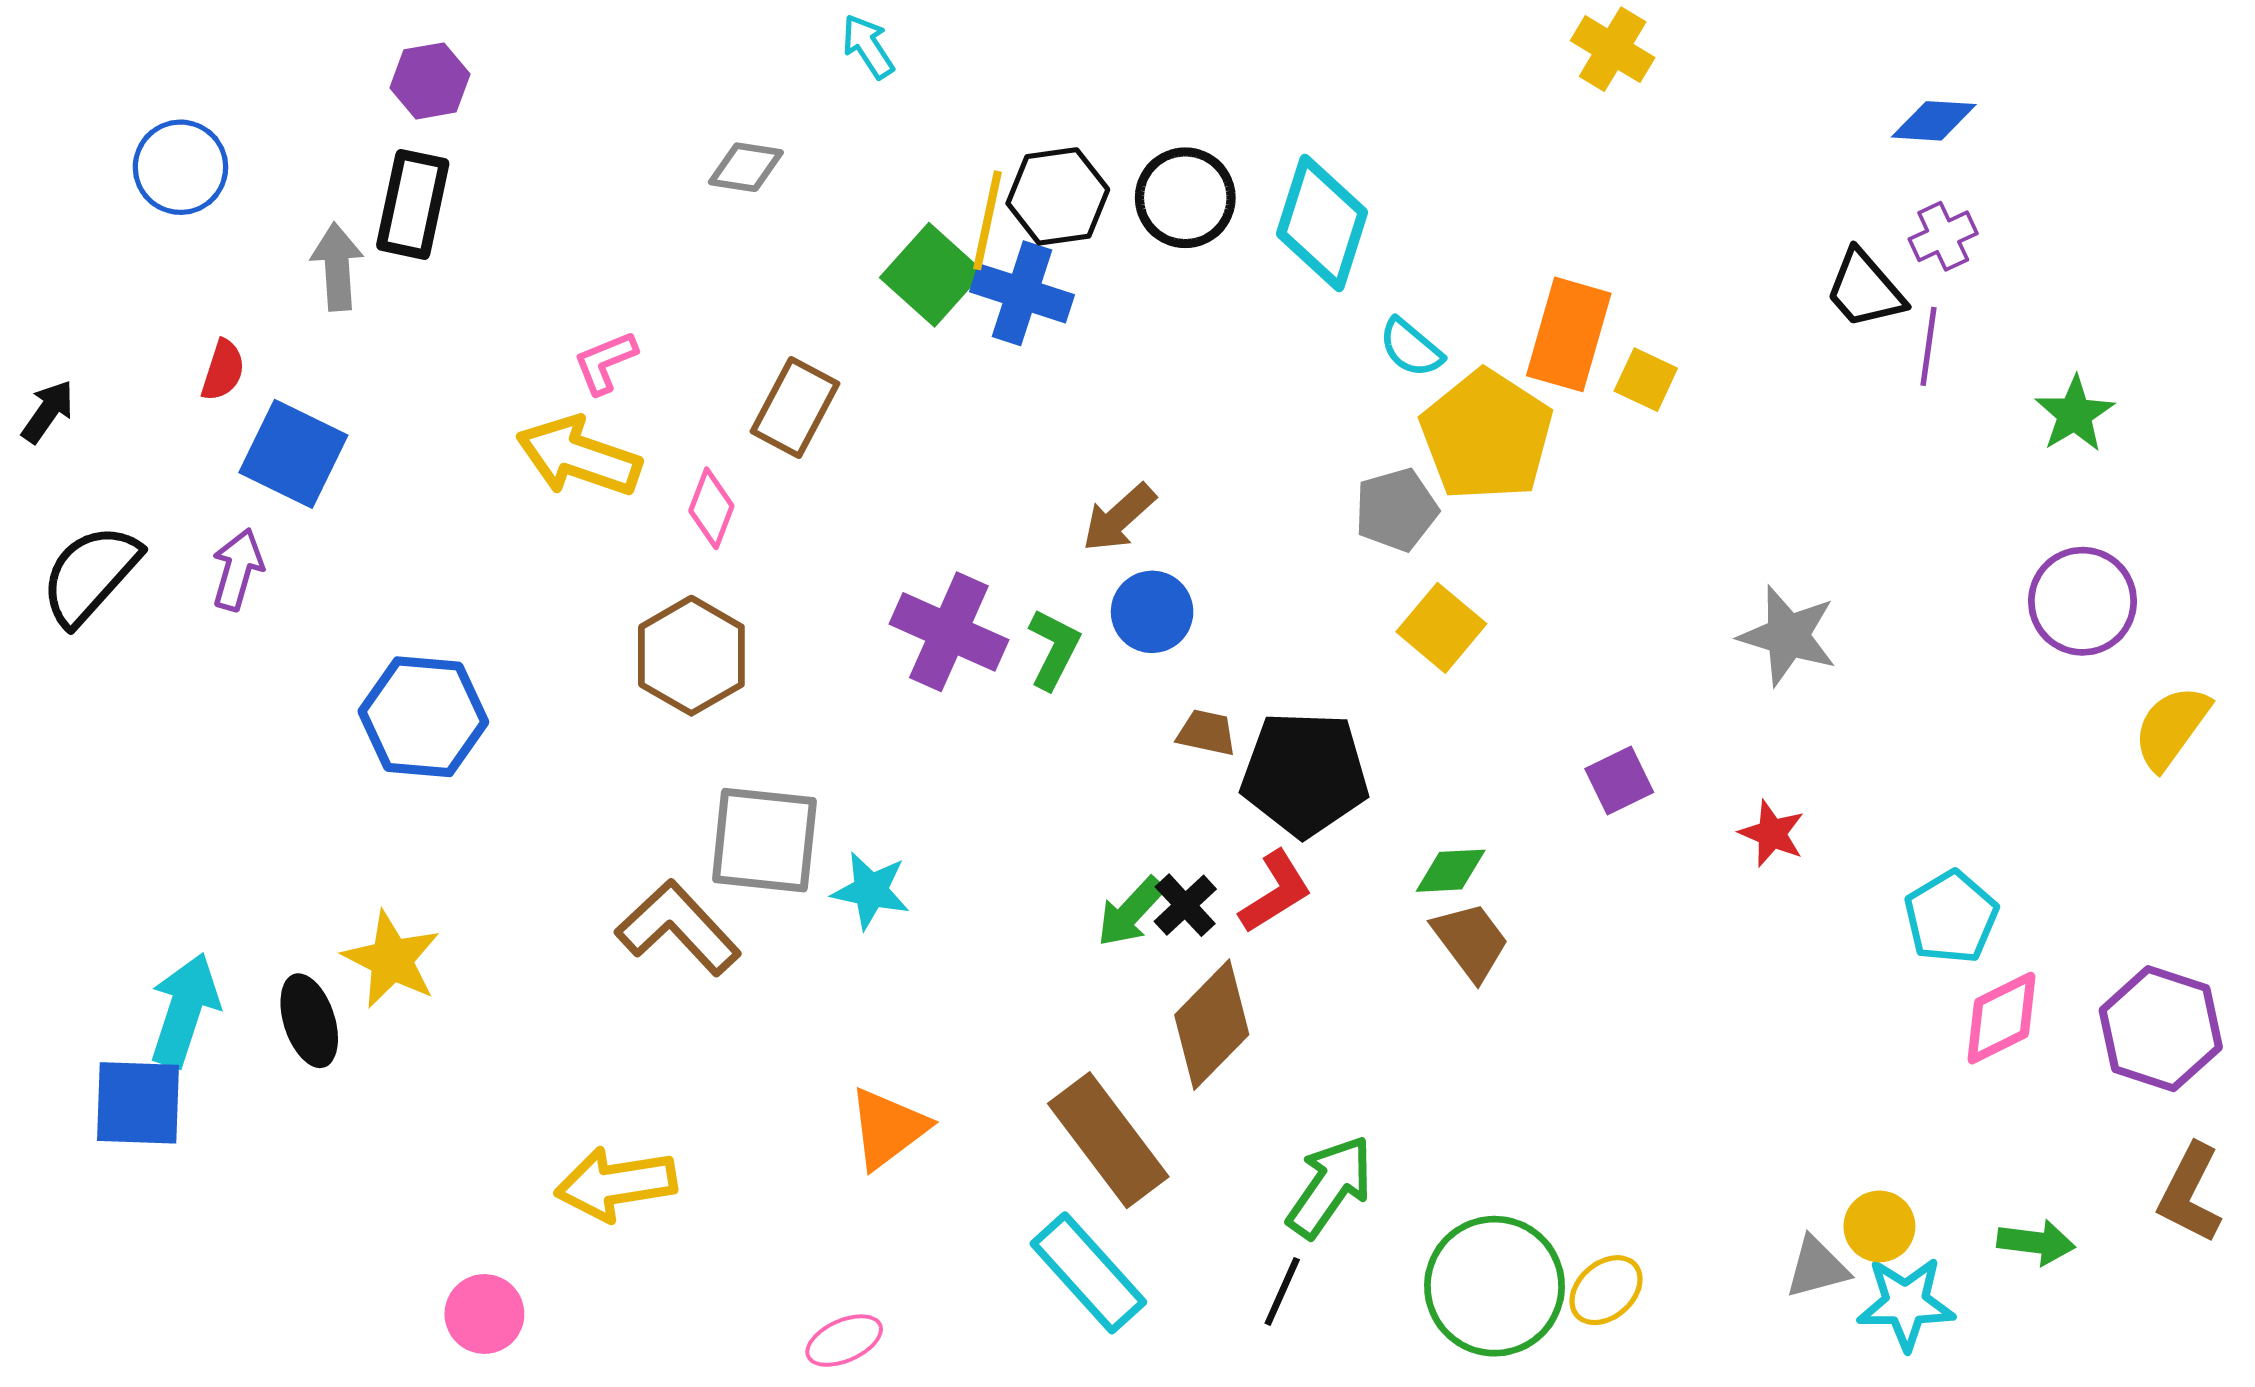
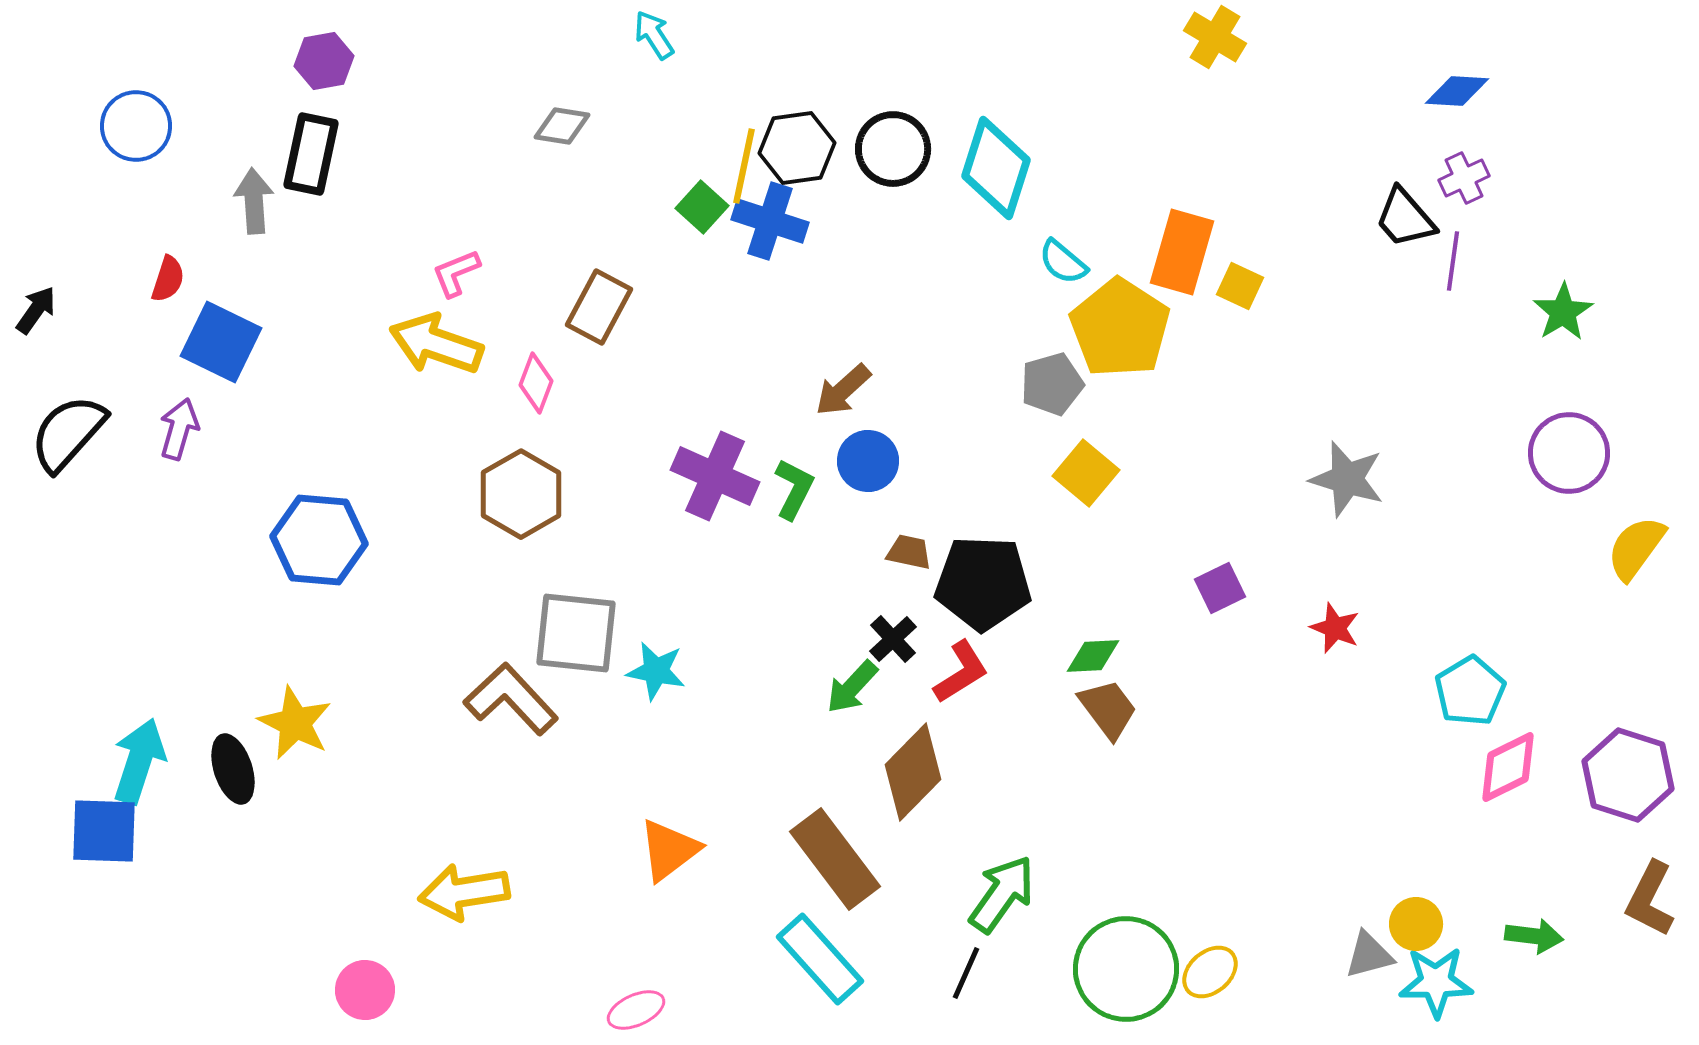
green square: (932, 275) -> (702, 207), size x0.7
black cross: (1185, 905) -> (893, 639), moved

